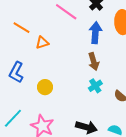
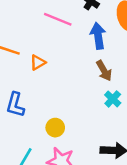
yellow circle: (45, 87) -> (55, 128), moved

